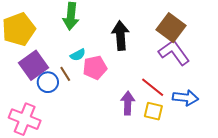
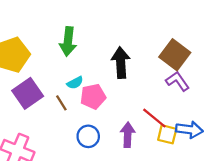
purple L-shape: (174, 52) -> (178, 81), size x0.7
blue circle: (48, 82) -> (88, 136), moved
yellow square: (153, 111) -> (167, 134), moved

